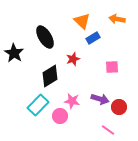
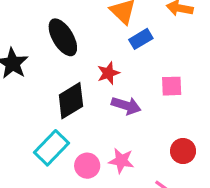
purple arrow: (100, 99) -> (126, 106), moved
pink star: (72, 101) -> (121, 161), moved

